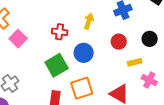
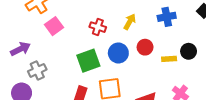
red circle: (119, 42) -> (145, 47), moved
yellow rectangle: (135, 62) -> (169, 59), moved

